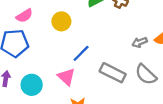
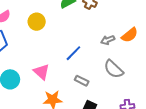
blue line: (81, 53) -> (73, 53), moved
gray rectangle: (113, 73) -> (82, 81), moved, size x0.6

